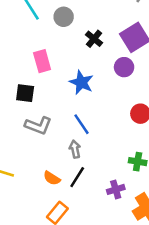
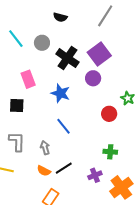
black cross: (94, 39) -> (67, 58), size x1.6
gray L-shape: (38, 125) -> (17, 142), moved, turned -105
gray arrow: (75, 149) -> (45, 148), moved
black line: (77, 177) -> (64, 168), turned 30

